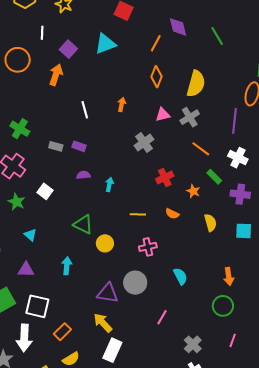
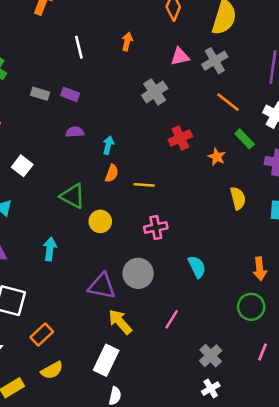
white square: (45, 191) -> (22, 166), moved
orange semicircle: (172, 214) -> (112, 173), moved, turned -96
yellow arrow: (103, 323) -> (120, 322), moved

